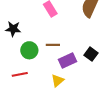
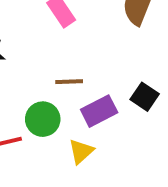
green circle: (29, 50) -> (43, 119), moved

